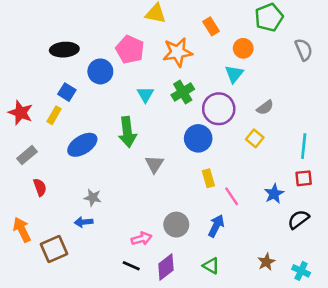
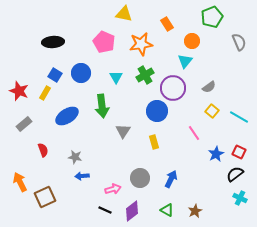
blue circle: (100, 71) -> (81, 73), moved
yellow square: (255, 138) -> (212, 111), moved
cyan line: (304, 146) -> (239, 117), turned -66
yellow rectangle: (208, 178) -> (154, 142), moved
red square: (304, 178) -> (239, 152), moved, turned 32
red semicircle: (40, 187) -> (43, 150), moved
pink line: (232, 196) -> (194, 133), moved
blue arrow: (84, 222) -> (82, 176), moved
brown star: (266, 262) -> (195, 211), moved
cyan cross: (301, 271) -> (240, 198), moved

